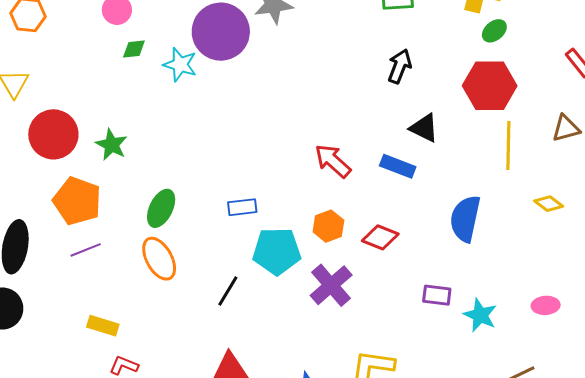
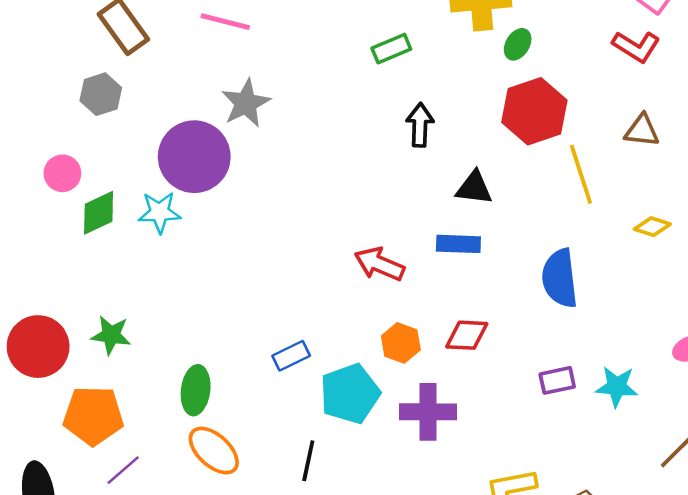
green diamond: (134, 49) -> (99, 213), size x1.5
brown triangle: (566, 128) -> (642, 131), turned 40
purple cross: (331, 285) -> (428, 412), turned -30

